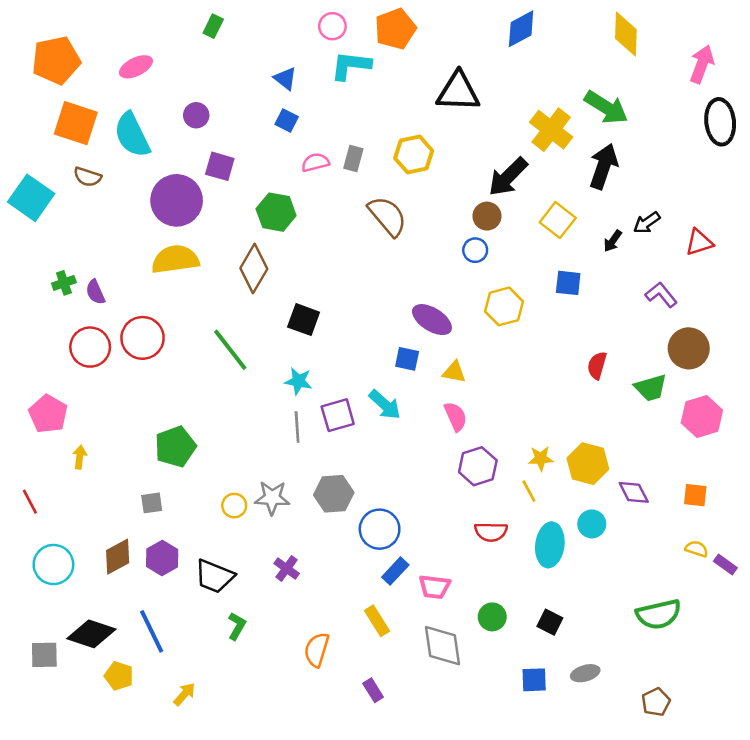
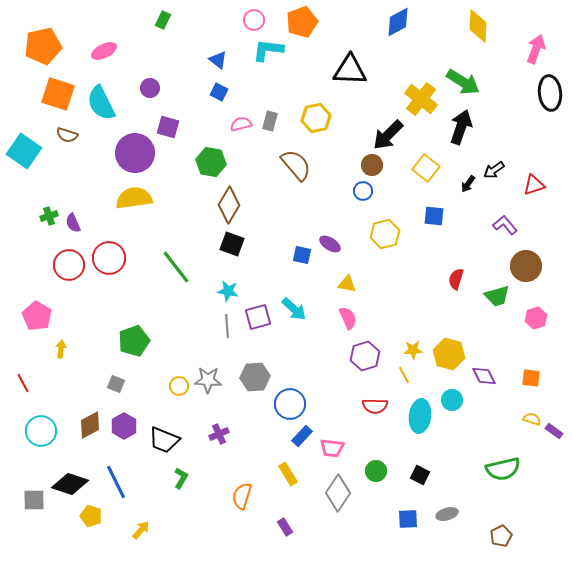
brown diamond: (254, 268) -> (229, 205), moved
purple ellipse: (432, 320) -> (330, 244), size x0.7
blue square: (407, 359) -> (302, 255), moved
pink hexagon: (702, 416) -> (536, 318), size x0.7
gray square: (152, 503) -> (116, 384), turned 30
purple cross: (287, 568) -> (219, 434), turned 30
gray diamond: (442, 646) -> (338, 493), turned 42

